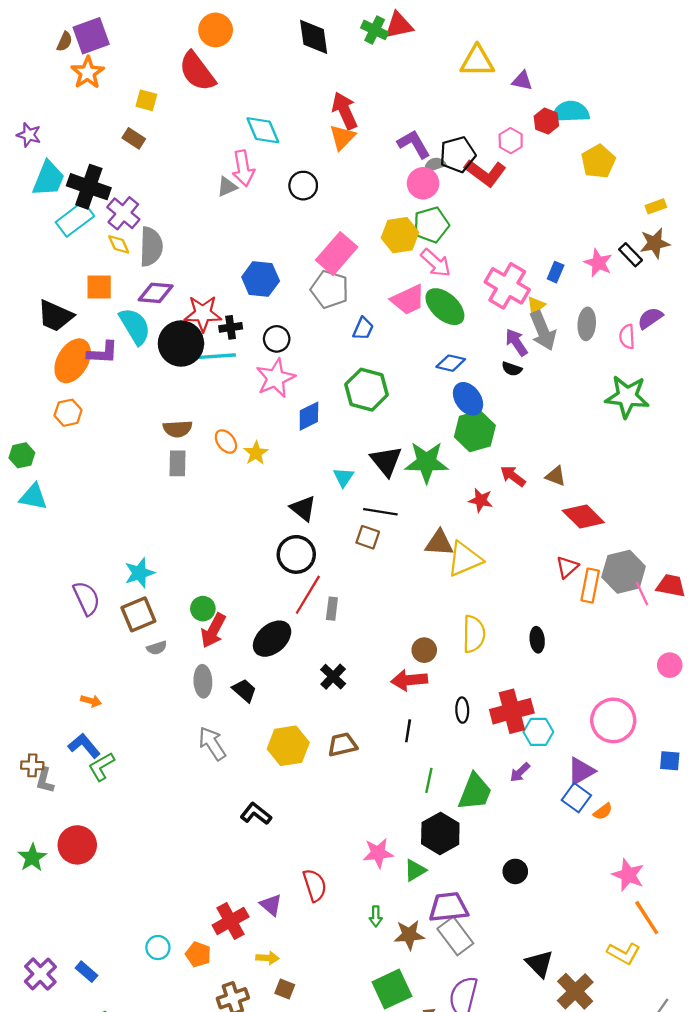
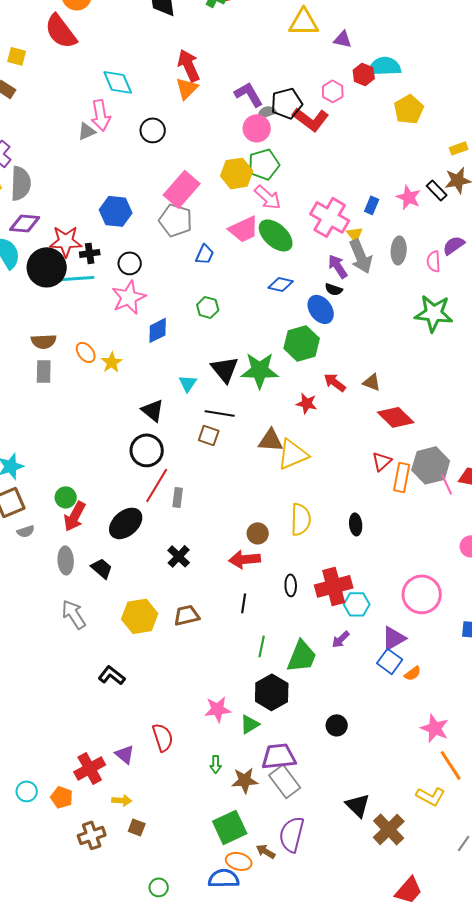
yellow triangle: (536, 305) -> (355, 234), turned -30
green hexagon: (367, 390) -> (208, 307), size x0.6
blue ellipse: (468, 399) -> (321, 309), moved

